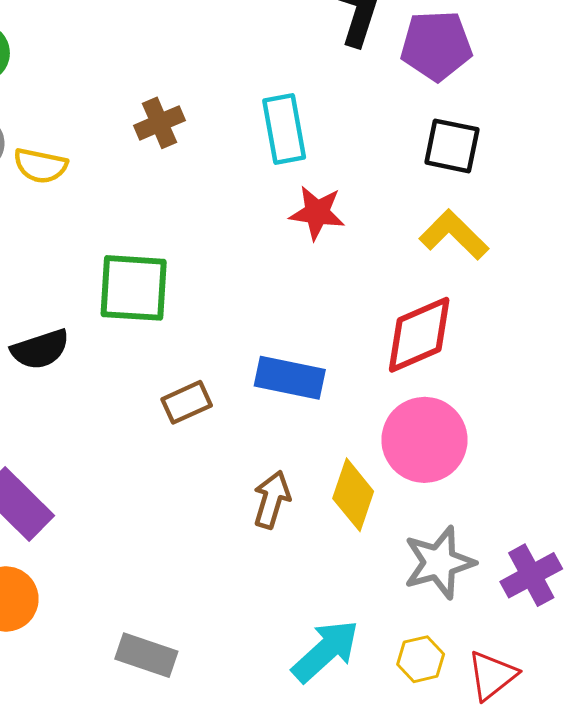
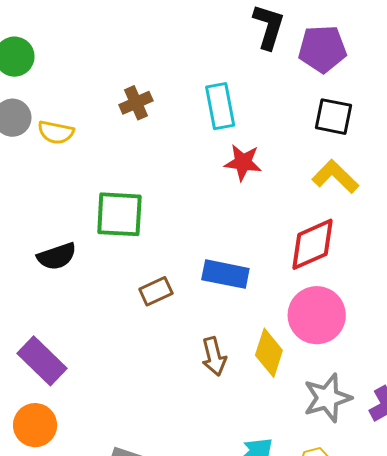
brown arrow: (272, 500) -> (214, 356), turned 150

